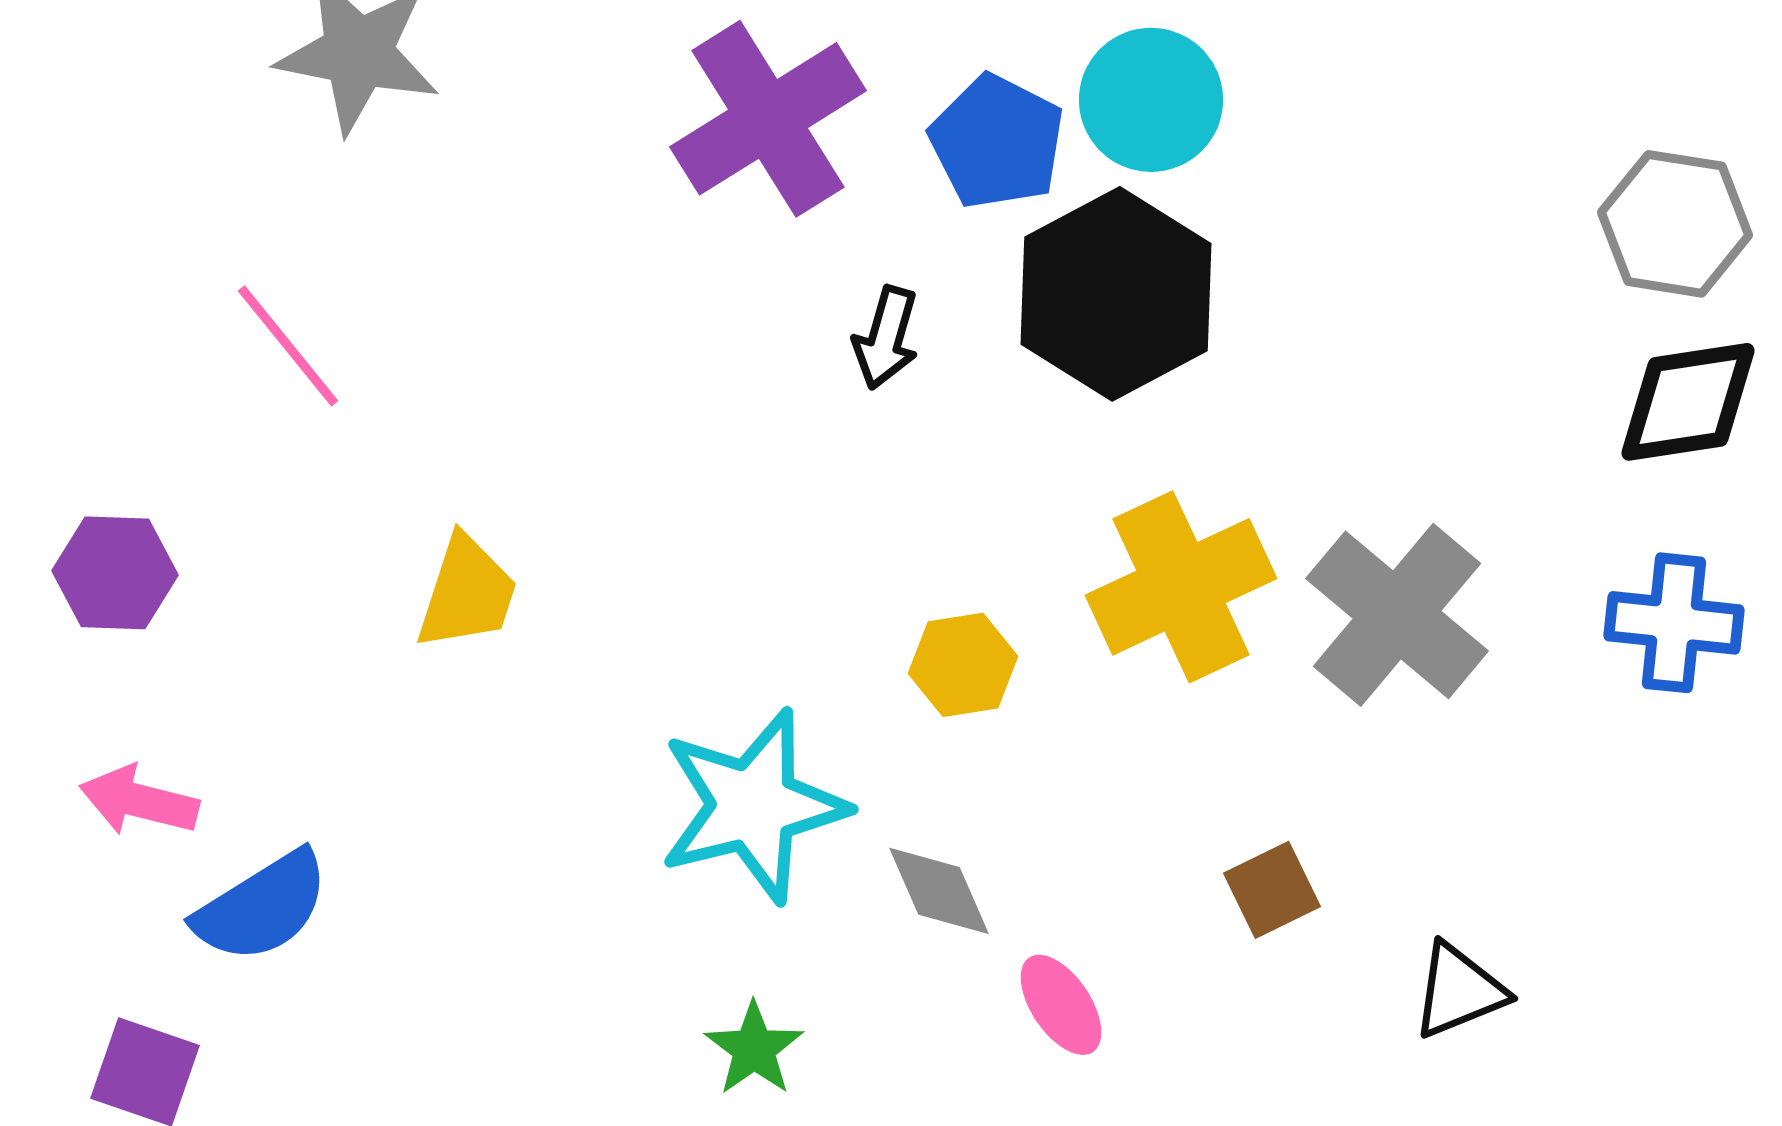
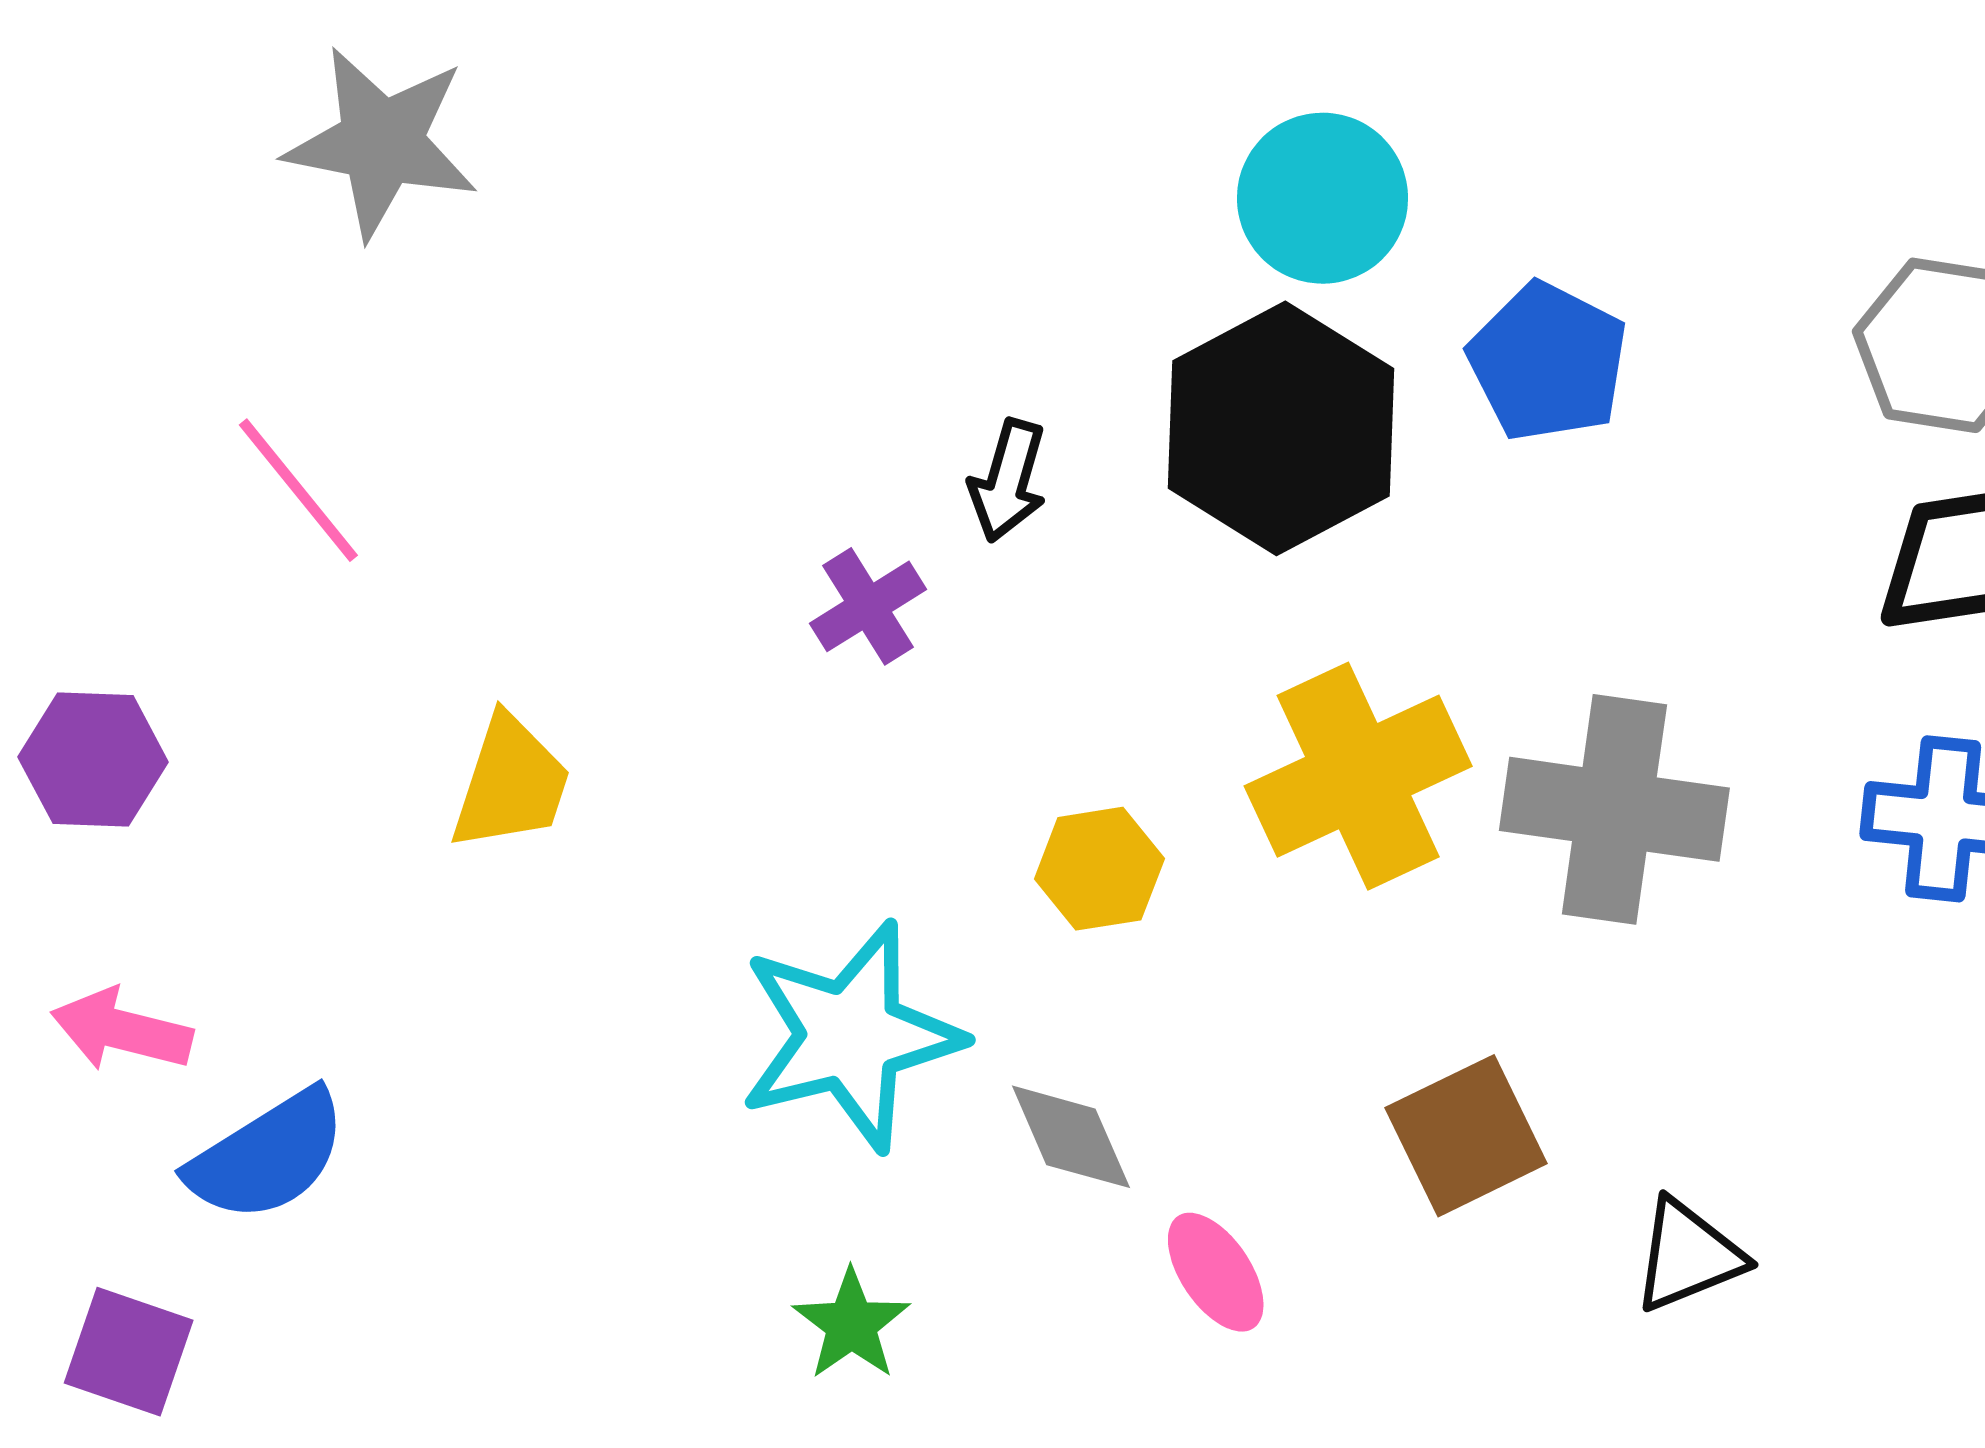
purple cross: (768, 119) -> (868, 606), moved, size x0.5
blue pentagon: (997, 142) -> (1548, 362), moved
gray cross: (1397, 615) -> (1614, 809), turned -32
brown square: (1272, 890) -> (1466, 1136), size x1.4

